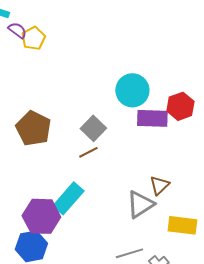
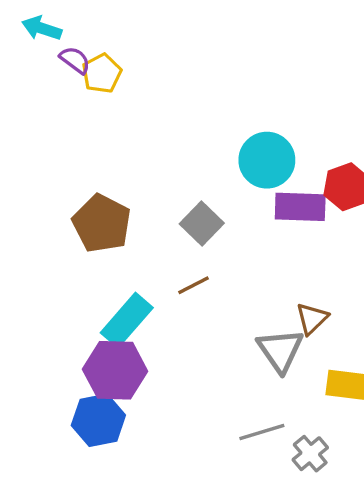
brown line: (88, 152) -> (193, 285), moved
cyan rectangle: (68, 198) -> (127, 320), moved
gray triangle: (140, 204) -> (280, 350), turned -32

